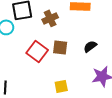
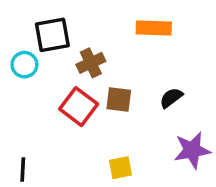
brown cross: (50, 18) -> (91, 63), moved

